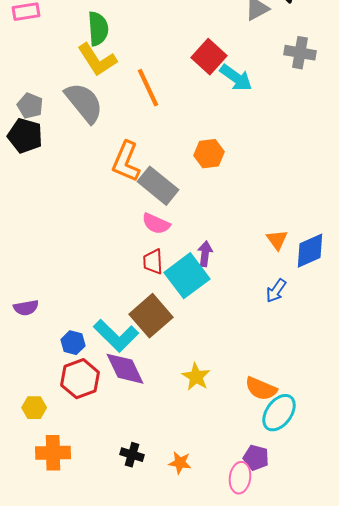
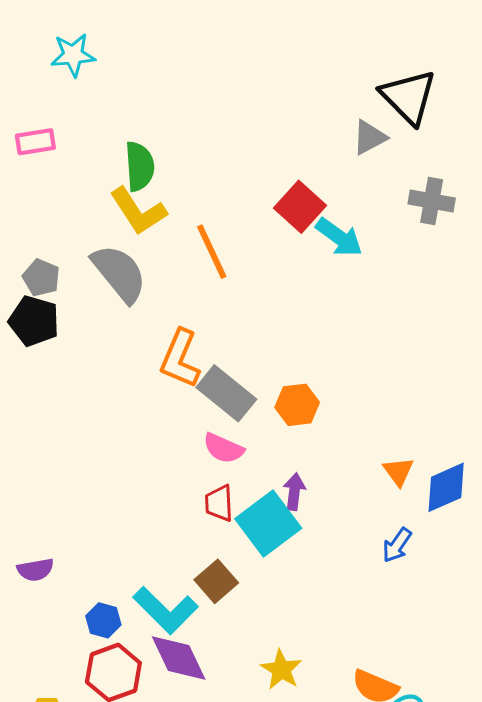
orange hexagon: (209, 154) -> (297, 405), moved
brown square: (151, 316) -> (216, 581), size x0.7

